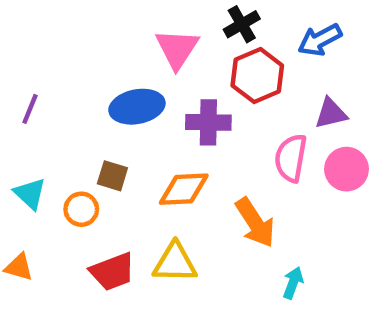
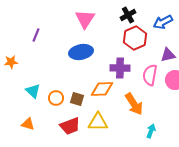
pink triangle: (177, 49) -> (85, 19), moved
purple line: (30, 109) -> (36, 35), moved
purple cross: (208, 122) -> (120, 68), moved
brown square: (112, 176) -> (77, 99), moved

